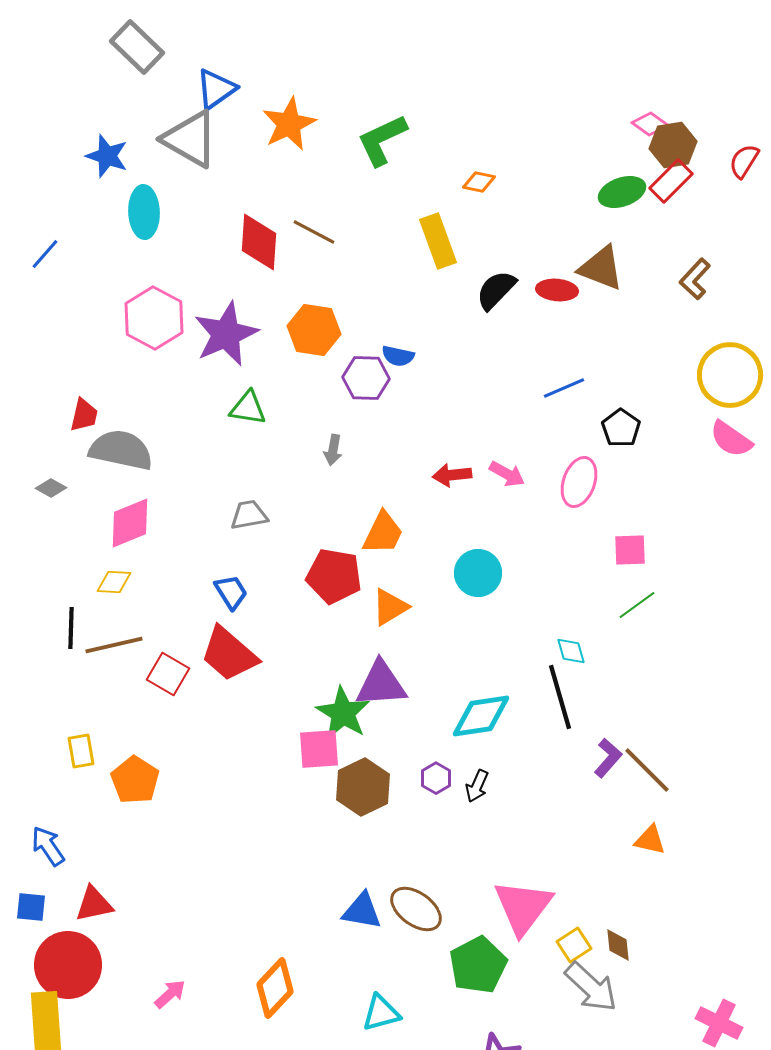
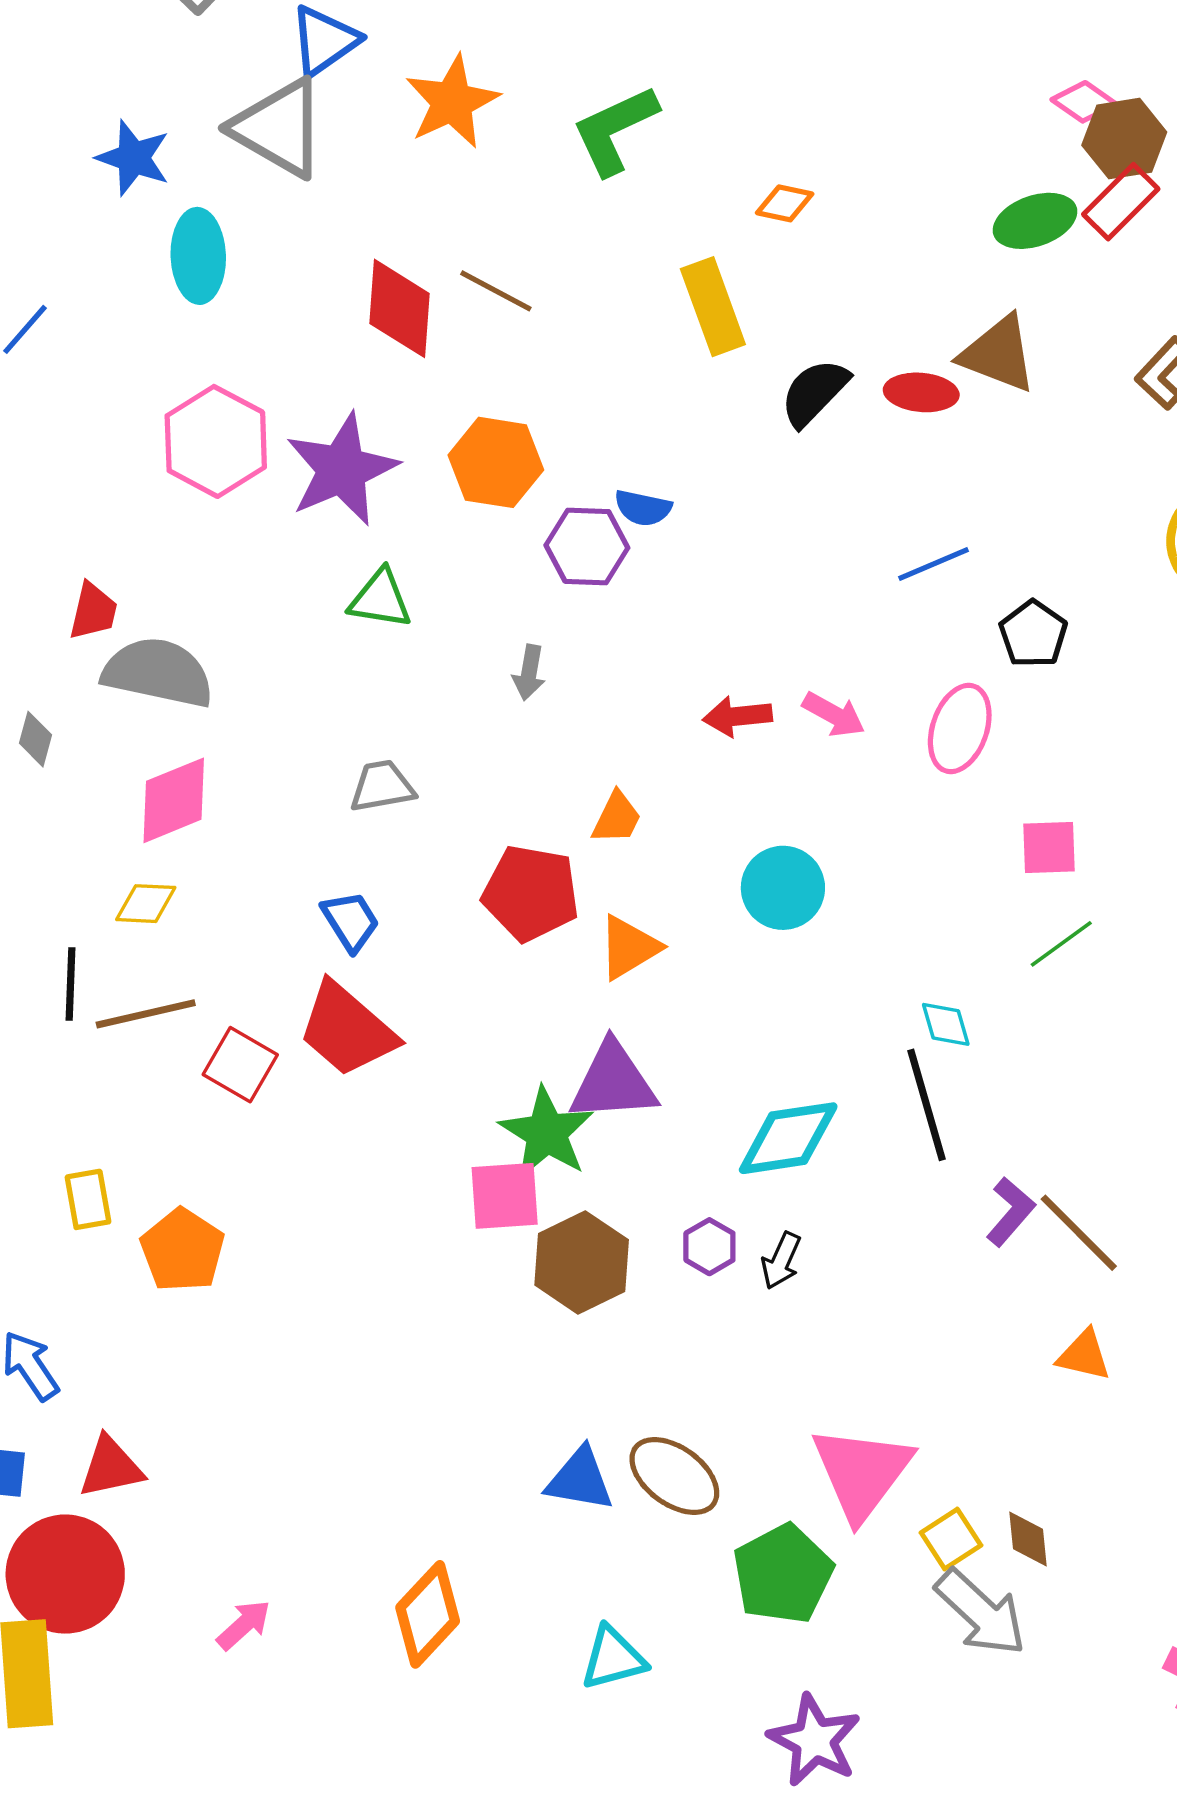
gray diamond: (51, 488) -> (35, 739), turned 76
orange trapezoid: (383, 533) -> (617, 818), size x0.7

